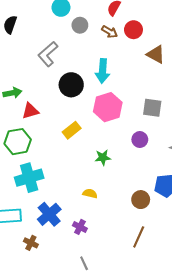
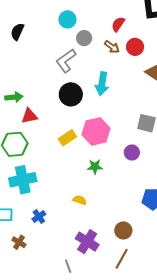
gray L-shape: (48, 54) -> (66, 61), moved
pink hexagon: (108, 107) -> (96, 131), moved
brown circle: (141, 200) -> (123, 230), moved
blue cross: (49, 214) -> (39, 217), size x0.6
purple cross: (80, 227) -> (87, 242), moved, size x1.6
brown line: (139, 237) -> (122, 259), moved

